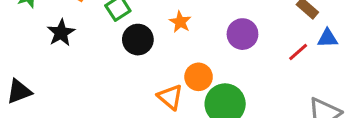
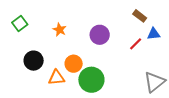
black circle: (138, 40) -> (34, 61), moved
orange triangle: (170, 97) -> (56, 78), turned -42

